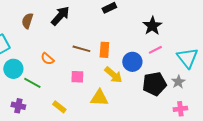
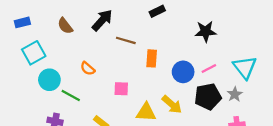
brown semicircle: (27, 21) -> (65, 26), turned -56
black star: (152, 26) -> (206, 31), turned 30
brown line: (81, 49) -> (126, 40), moved
pink line: (155, 50) -> (209, 69), moved
yellow arrow: (113, 75) -> (172, 104), moved

